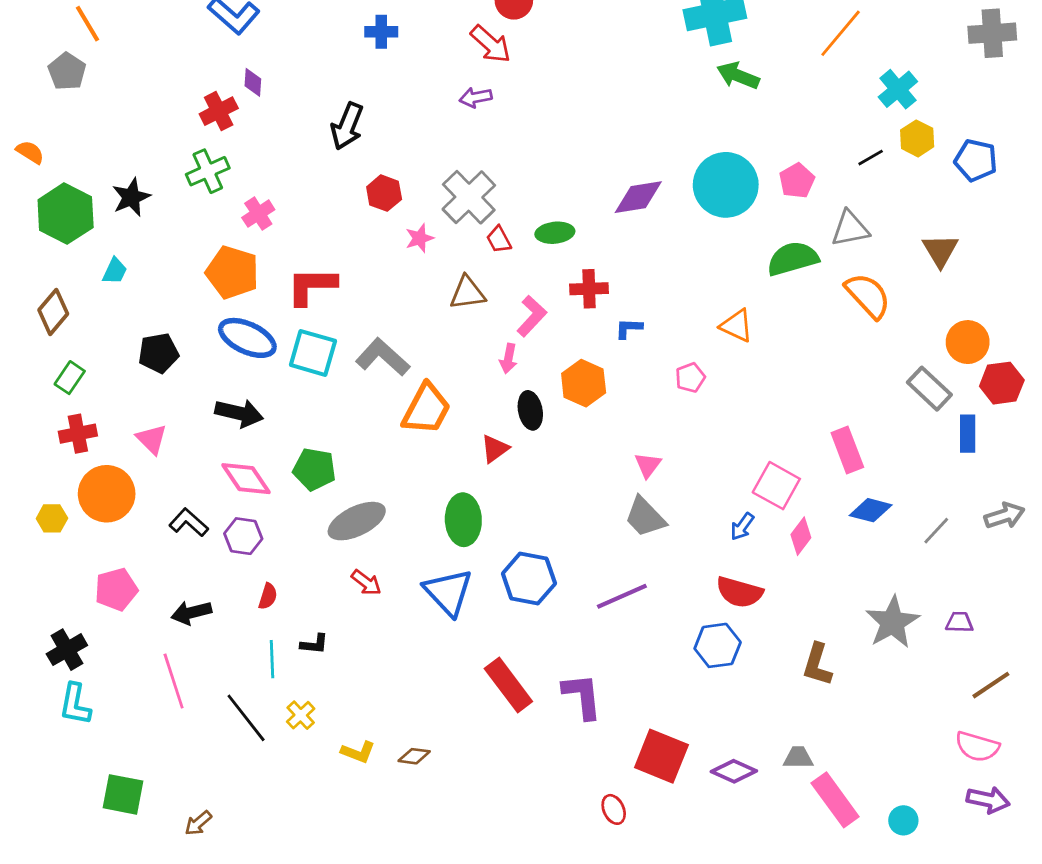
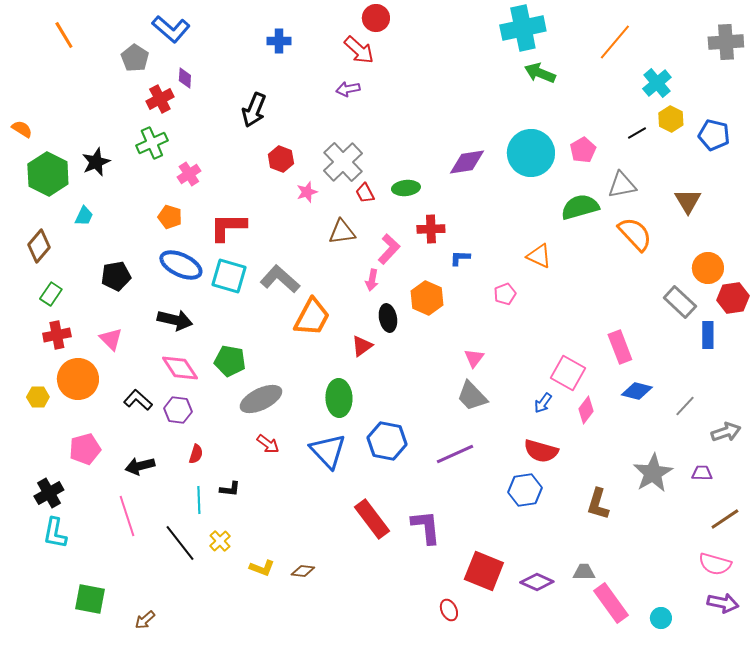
gray pentagon: (67, 71) -> (135, 58), moved
orange pentagon: (232, 272) -> (170, 217), size x0.6
gray arrow: (1005, 516) -> (726, 432), moved

